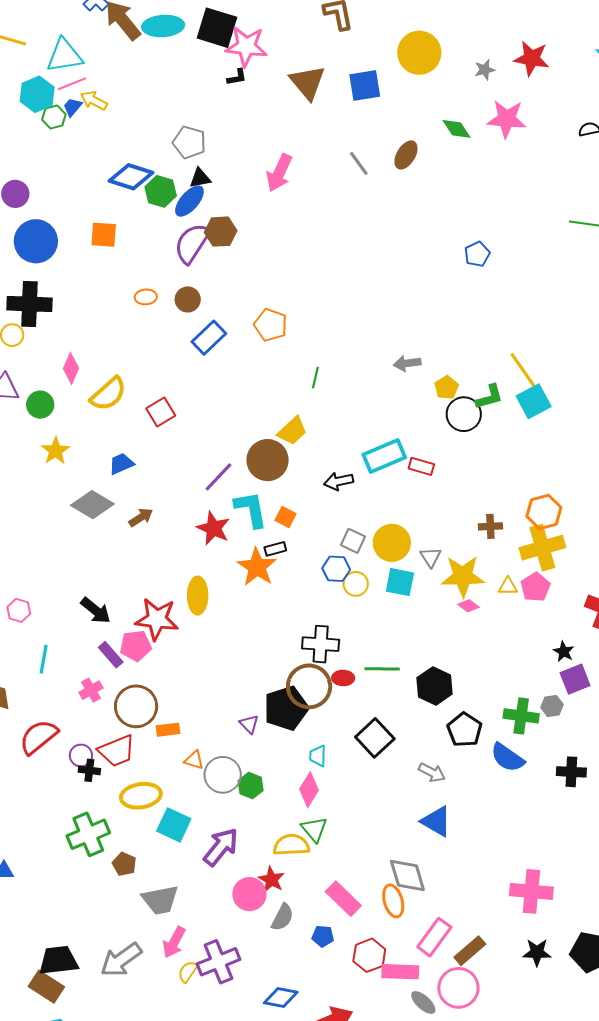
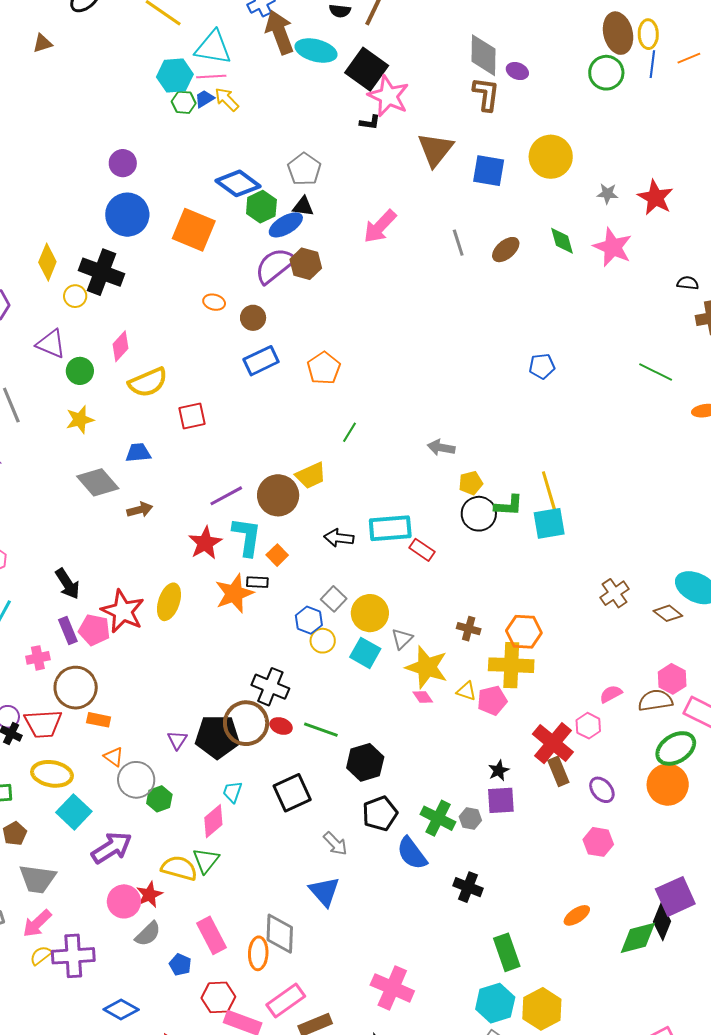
orange square: (104, 235) -> (194, 230), size x1.5

